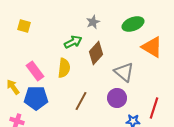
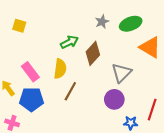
gray star: (93, 22) -> (102, 22), moved
gray triangle: (124, 72) -> (121, 73), turned 35
brown line: (81, 101) -> (70, 91), moved

